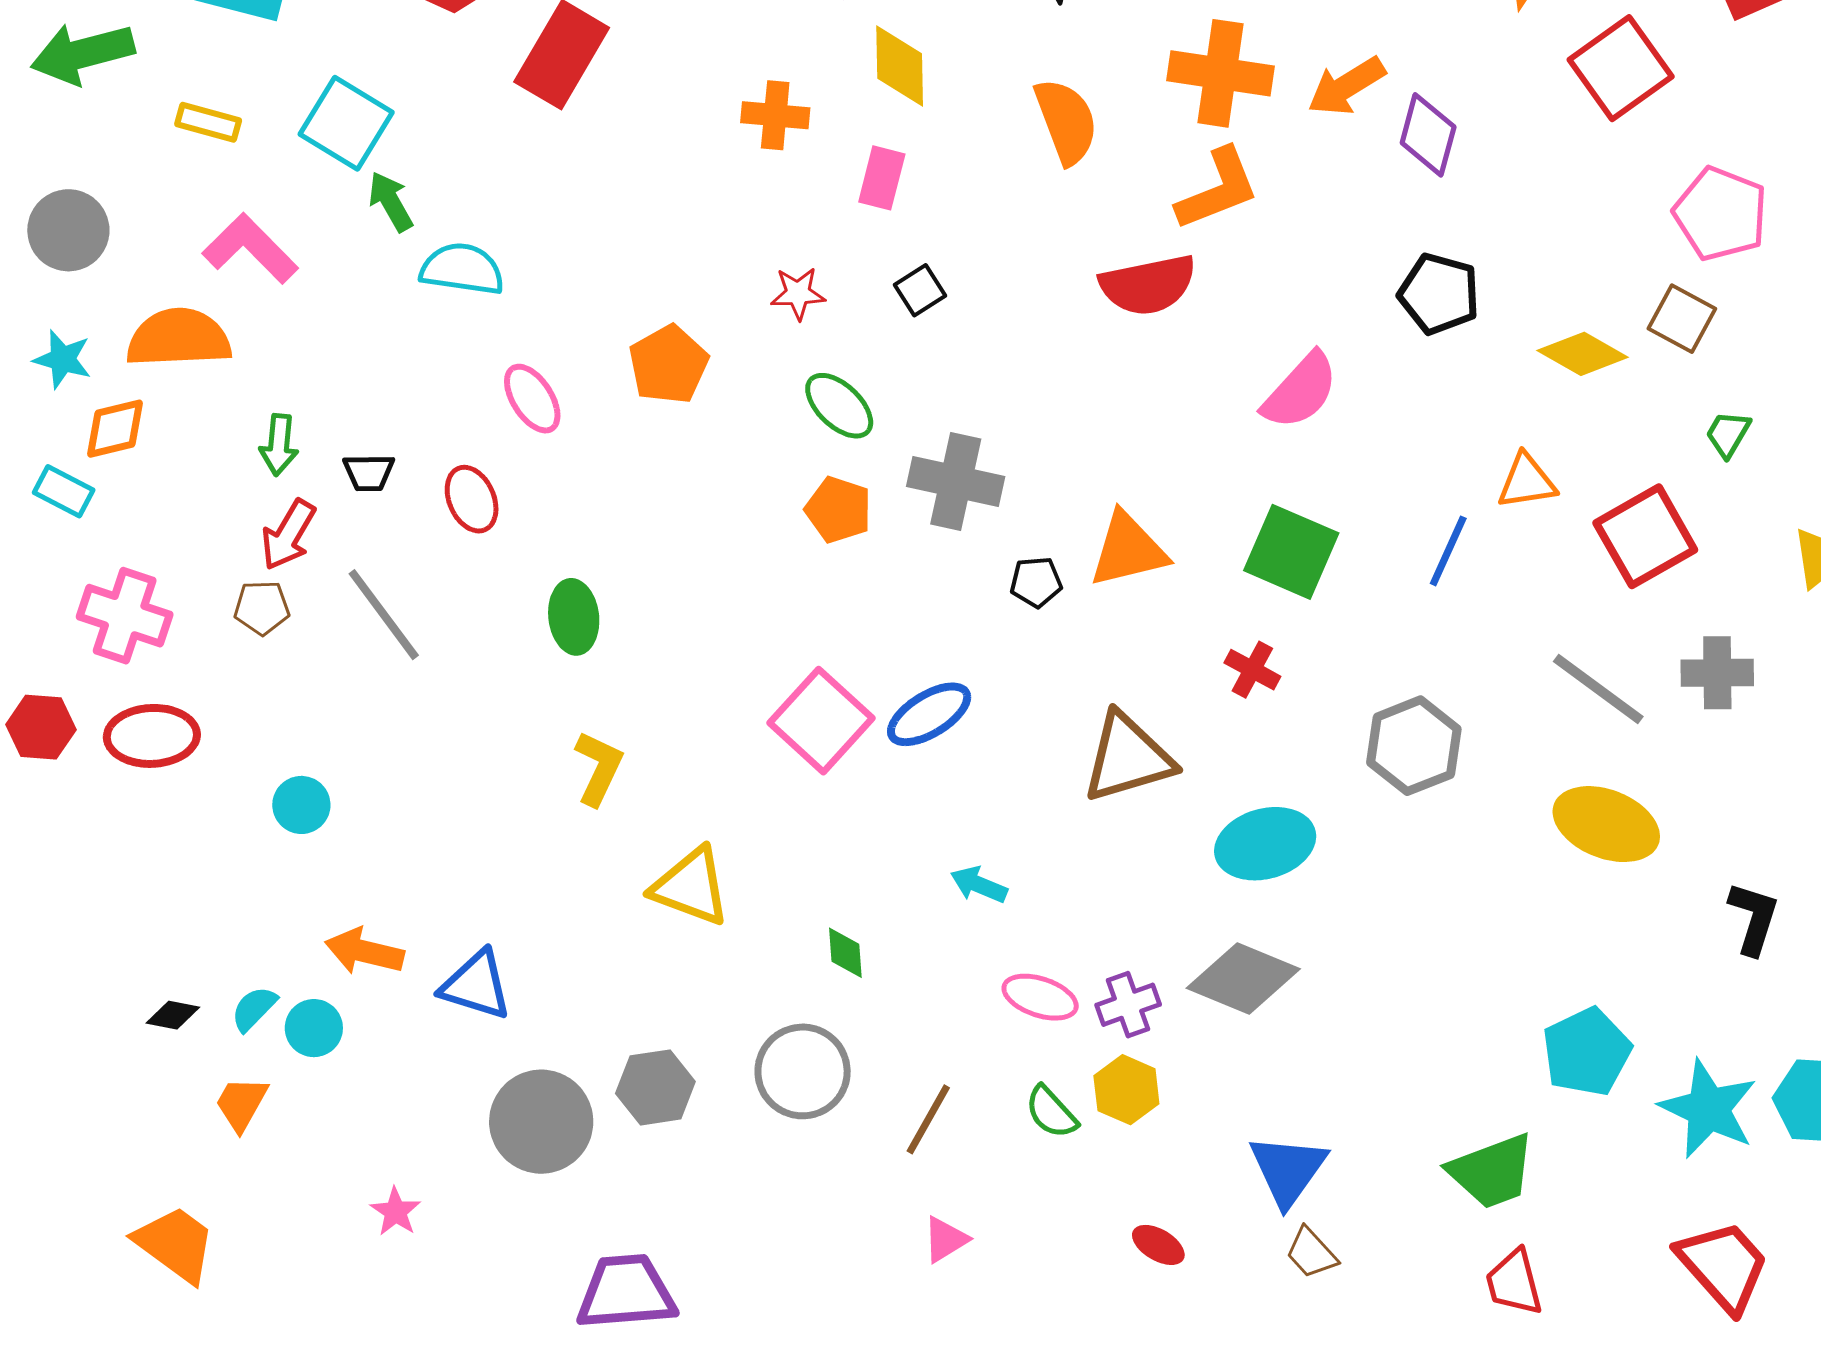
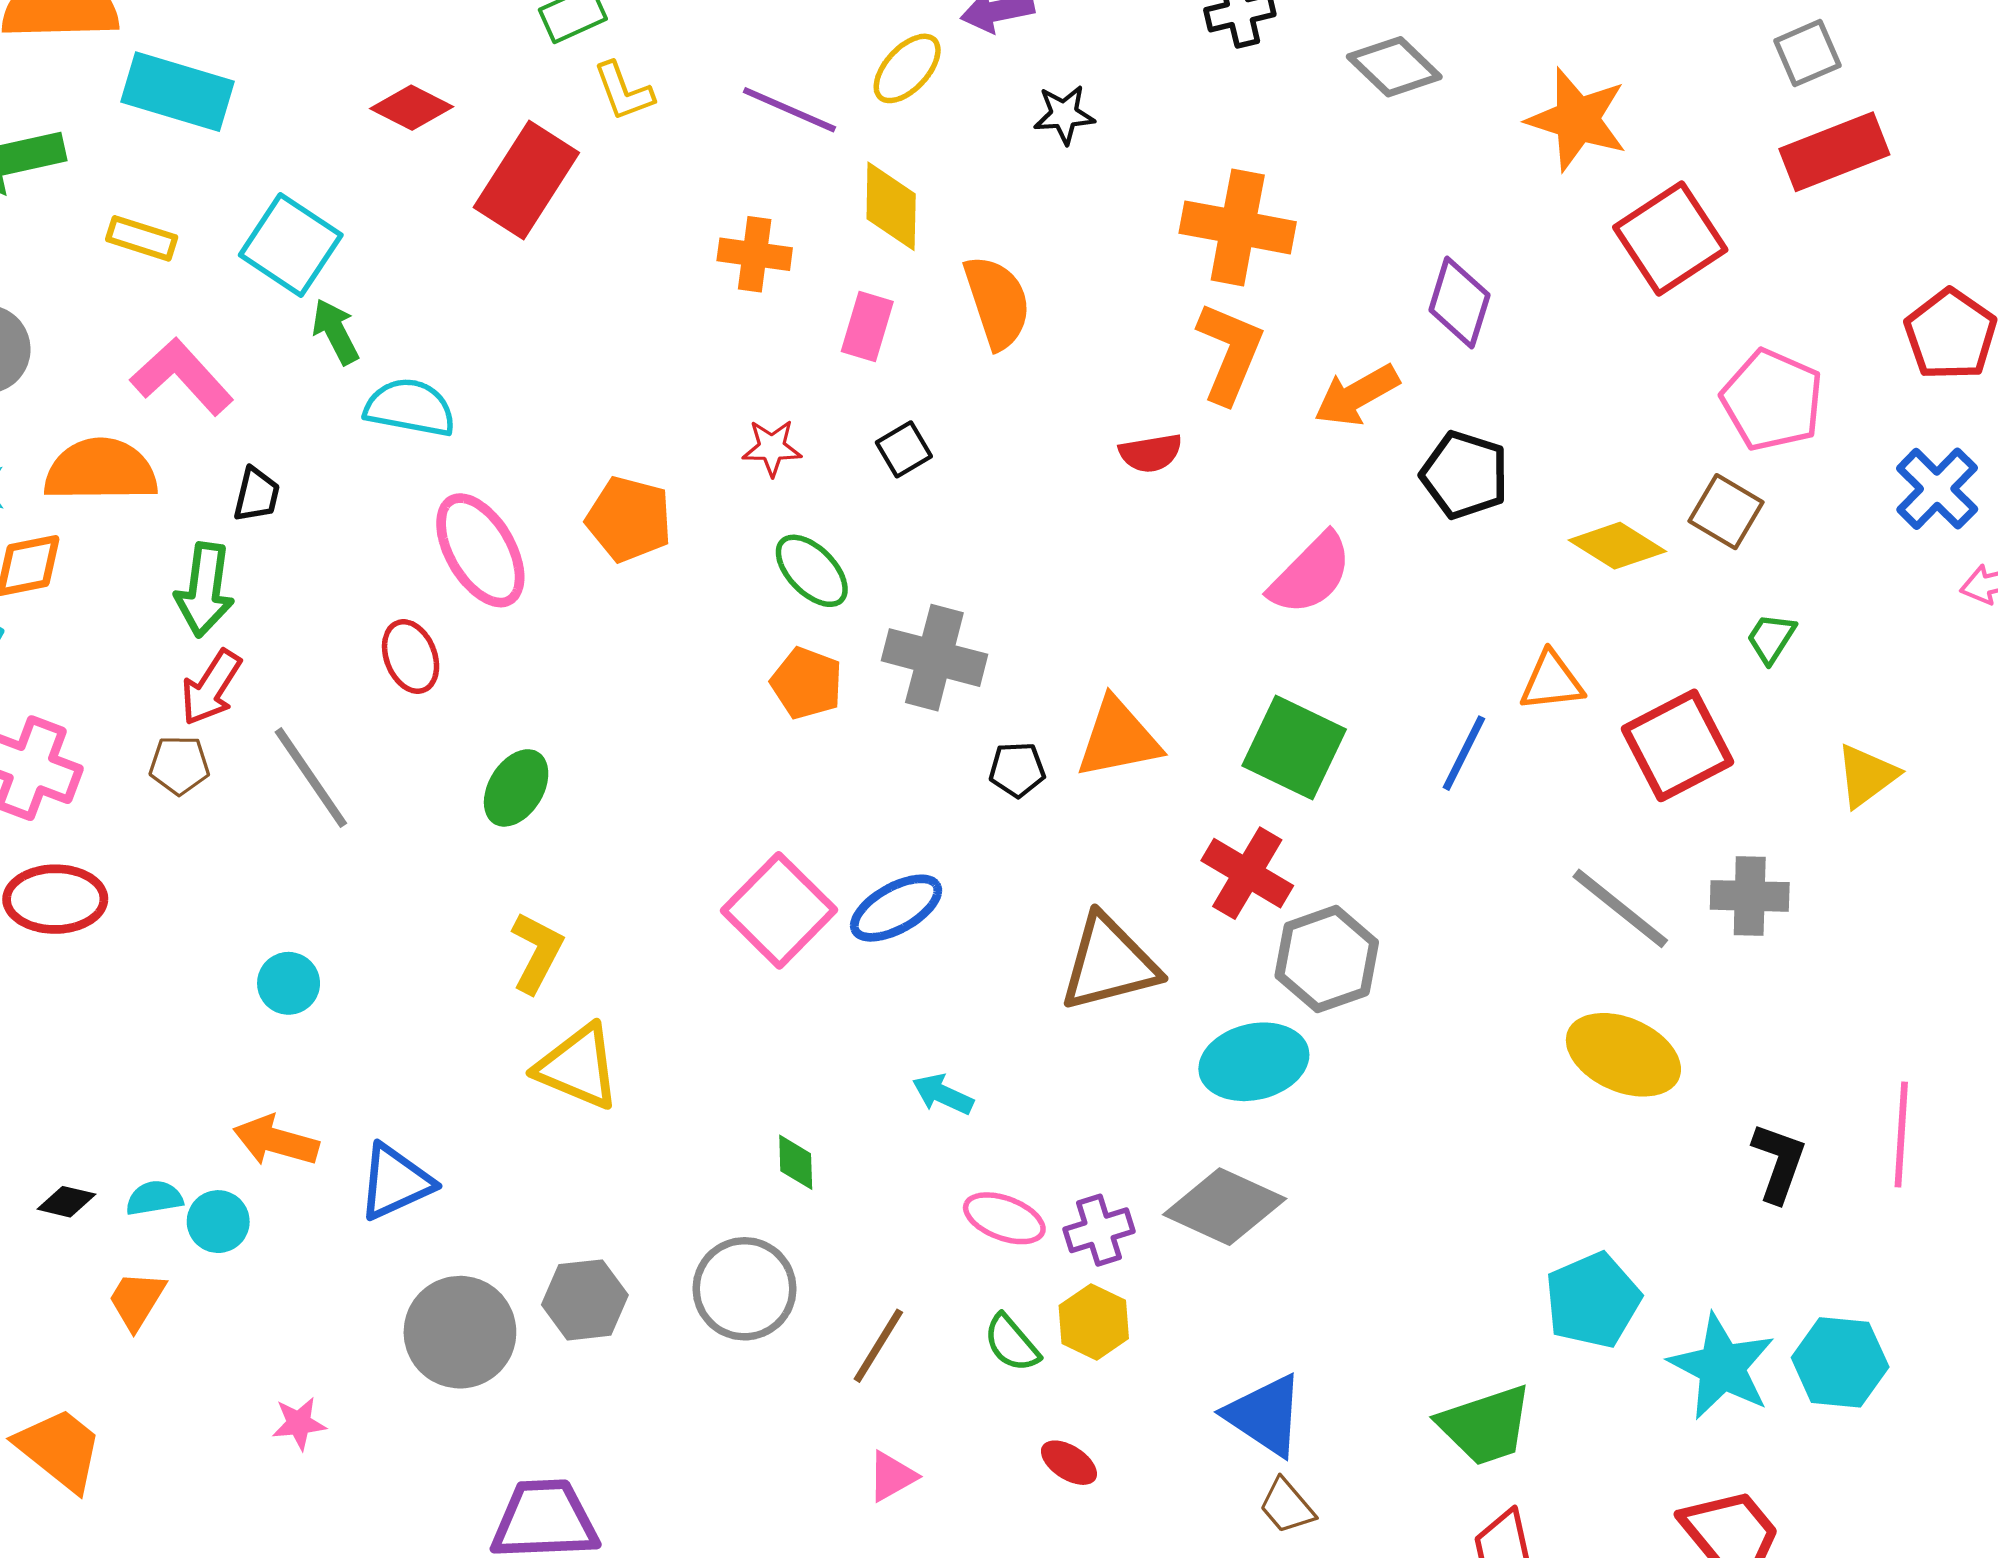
orange arrow: (1346, 86) -> (1357, 395), moved
orange semicircle: (1066, 121) -> (997, 302), moved
orange L-shape: (1218, 189) -> (1230, 353), turned -48
red semicircle: (1148, 285) -> (1151, 453), size x0.6
orange pentagon: (668, 365) -> (629, 519), turned -30
pink ellipse: (532, 399) -> (480, 550), size x1.5
green arrow: (279, 445) -> (205, 590), size x1.4
black trapezoid: (369, 472) -> (257, 495), moved, turned -78
green ellipse: (574, 617) -> (516, 788), turned 36
red cross: (1252, 670) -> (1247, 873), size x1.5
gray hexagon: (1414, 746) -> (1327, 959), moved
cyan circle: (301, 805) -> (289, 983), moved
yellow triangle: (691, 887) -> (578, 1067), moved
blue triangle: (476, 985) -> (395, 1182), turned -44
cyan semicircle: (254, 1009) -> (154, 1198), turned 34
blue triangle: (1288, 1170) -> (1265, 1415), turned -34
pink star: (396, 1212) -> (299, 1423), turned 30
red ellipse: (1158, 1245) -> (1069, 1463), moved

